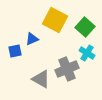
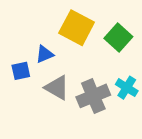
cyan cross: (87, 53) -> (127, 88), moved
gray triangle: (41, 79) -> (57, 88), moved

